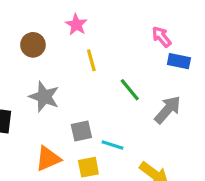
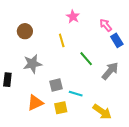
pink star: (76, 25) -> (73, 17), moved
blue rectangle: (179, 61) -> (117, 40), turned 48
gray star: (44, 97) -> (32, 64), turned -30

